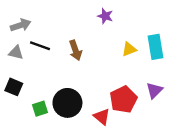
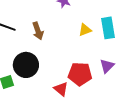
red pentagon: (123, 99) -> (80, 74), turned 30
black circle: (67, 103) -> (26, 65), moved

